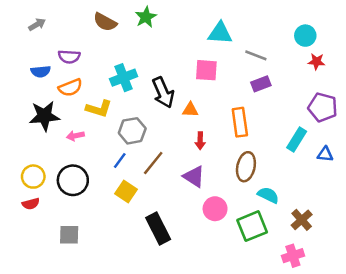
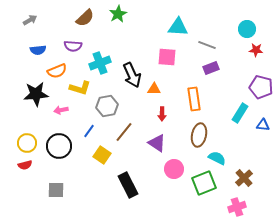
brown semicircle: (105, 22) -> (85, 18), turned -72
purple semicircle: (69, 57) -> (73, 46), moved
blue semicircle: (41, 71) -> (38, 50), moved
blue line: (120, 160) -> (89, 131), moved

